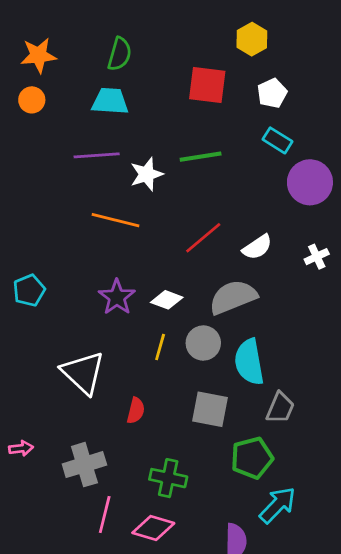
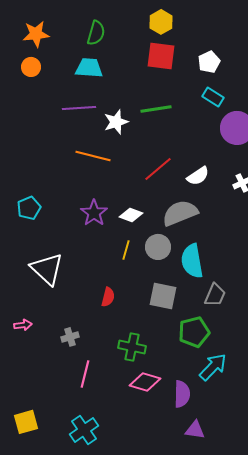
yellow hexagon: (252, 39) -> (161, 22), moved
white triangle: (83, 373) -> (47, 269), moved
gray cross: (84, 465) -> (70, 337), size x0.6
pink diamond: (153, 528) -> (145, 382), moved

